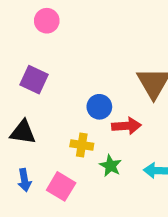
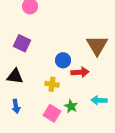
green star: (110, 166) -> (71, 106), moved
pink square: (61, 186) -> (52, 113), moved

